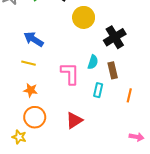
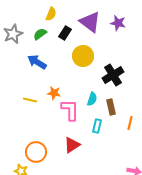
blue arrow: (34, 39) -> (37, 62), moved
orange star: (31, 90) -> (54, 93), moved
orange line: (129, 95) -> (130, 123), moved
red triangle: (74, 120) -> (72, 145), moved

